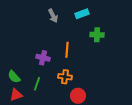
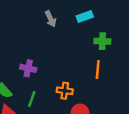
orange line: (67, 50) -> (98, 69), moved
purple cross: (43, 58) -> (28, 68), moved

